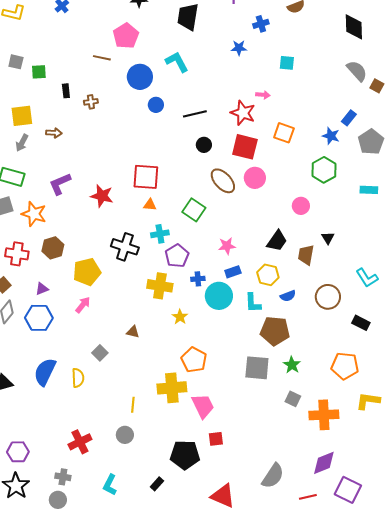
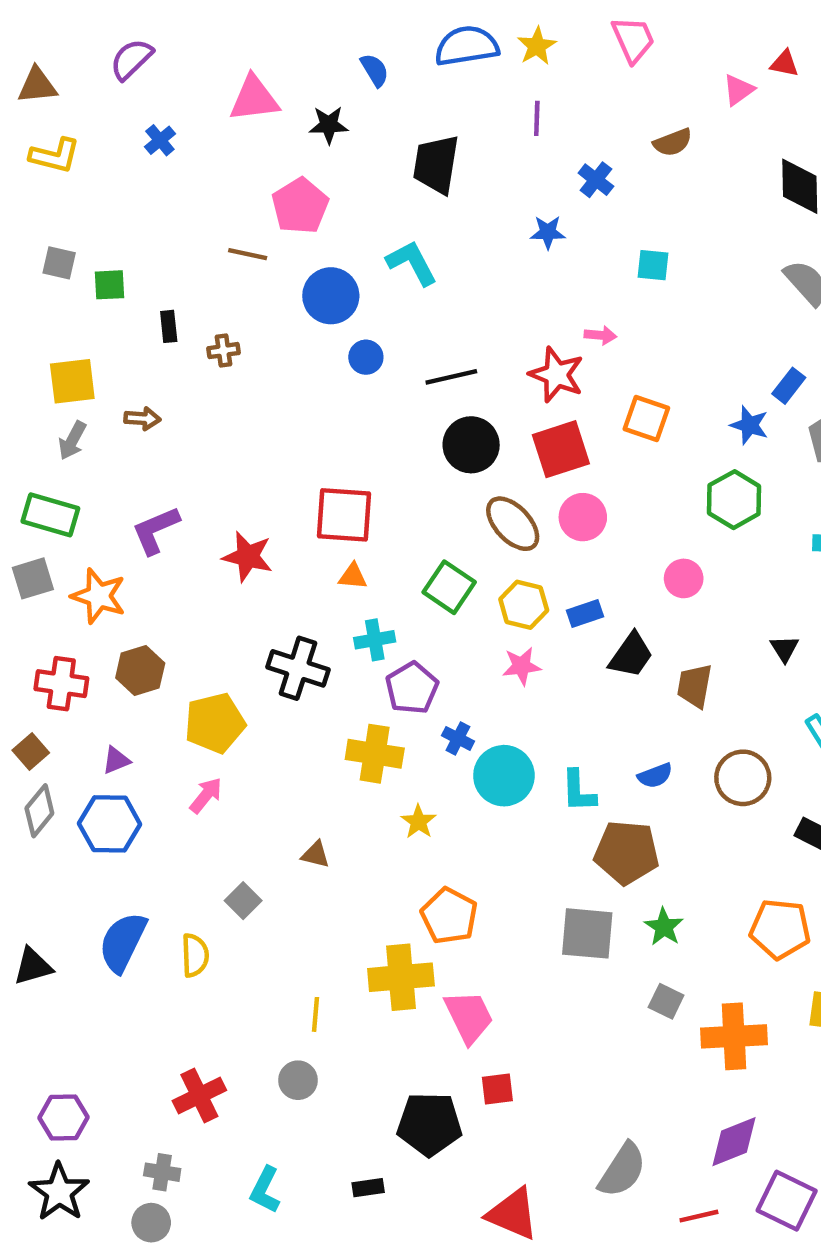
blue cross: (261, 24) -> (596, 180), turned -35
black circle: (204, 145) -> (471, 445), size x1.6
red square: (245, 147) -> (561, 449), turned -32
black triangle: (328, 238) -> (784, 649), moved
blue rectangle: (233, 272) -> (585, 614), moved
yellow hexagon: (268, 275) -> (524, 605), moved
blue cross: (198, 279) -> (458, 738), turned 32
black rectangle: (157, 484) -> (368, 1188), turned 40

